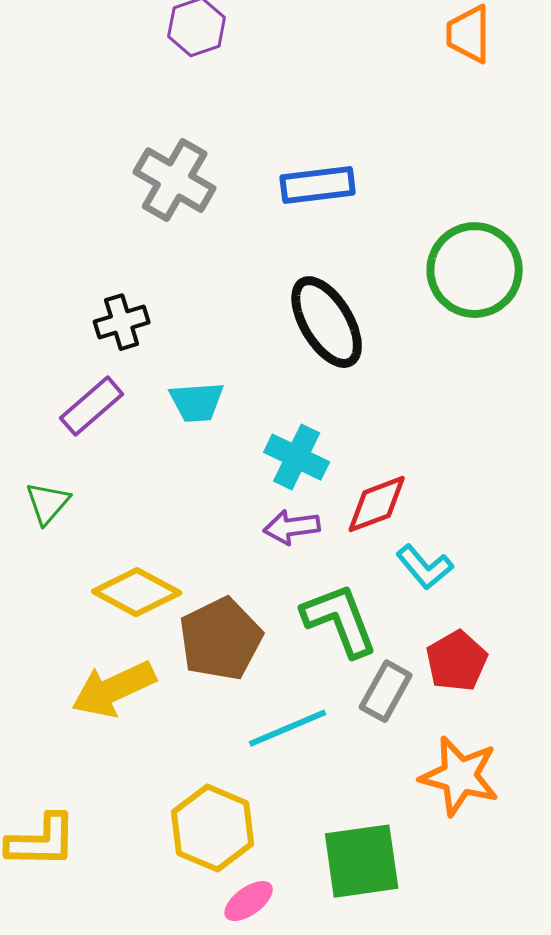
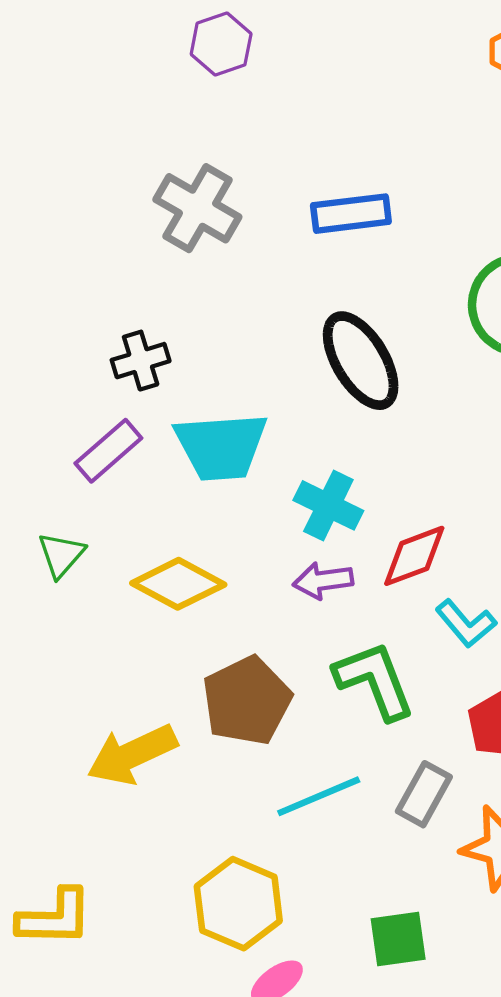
cyan trapezoid: (197, 402) -> (221, 446), size x1.6
yellow diamond: (137, 592) -> (178, 584), moved
gray rectangle: (386, 691) -> (424, 794), moved
green square: (362, 861) -> (398, 939), size x0.7

